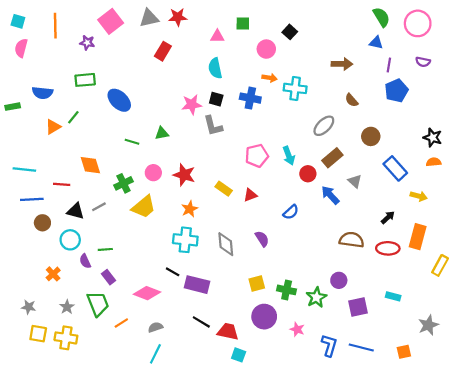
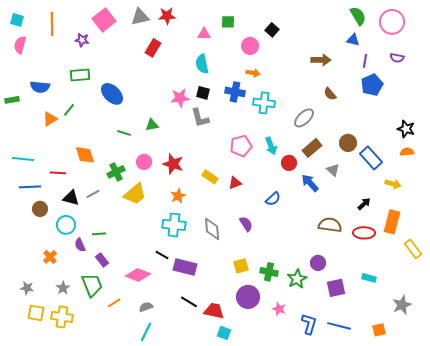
cyan cross: (295, 88) -> (264, 103), moved
brown circle: (371, 136) -> (348, 143), moved
yellow rectangle: (440, 265) -> (413, 249), turned -66

